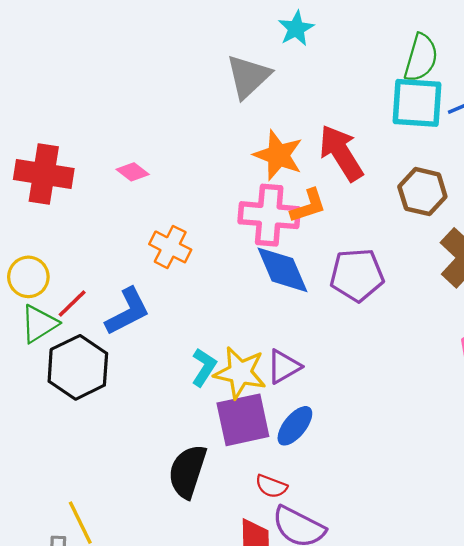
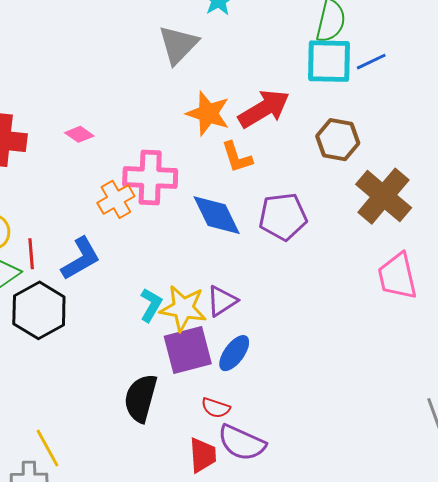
red arrow: (341, 153) -> (264, 109), turned 94
orange L-shape: (308, 206) -> (237, 157), turned 93
pink cross: (269, 215) -> (150, 178), moved
orange cross: (170, 247) -> (116, 199), turned 36
red line: (72, 303) -> (31, 254), turned -48

